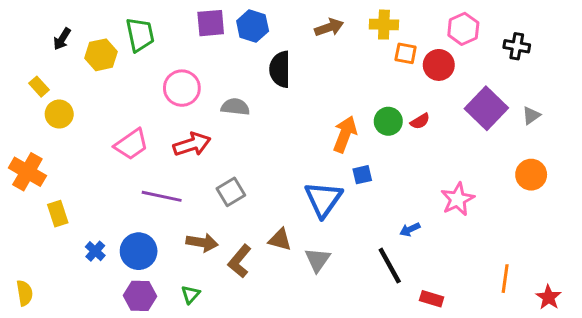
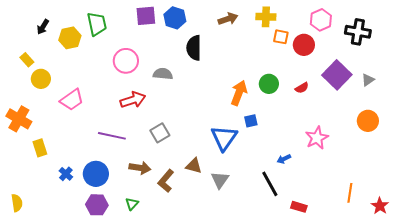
black cross: (517, 46) -> (358, 32), size x1.4
red semicircle: (420, 121) -> (302, 88), moved
pink trapezoid: (131, 144) -> (72, 100), moved

